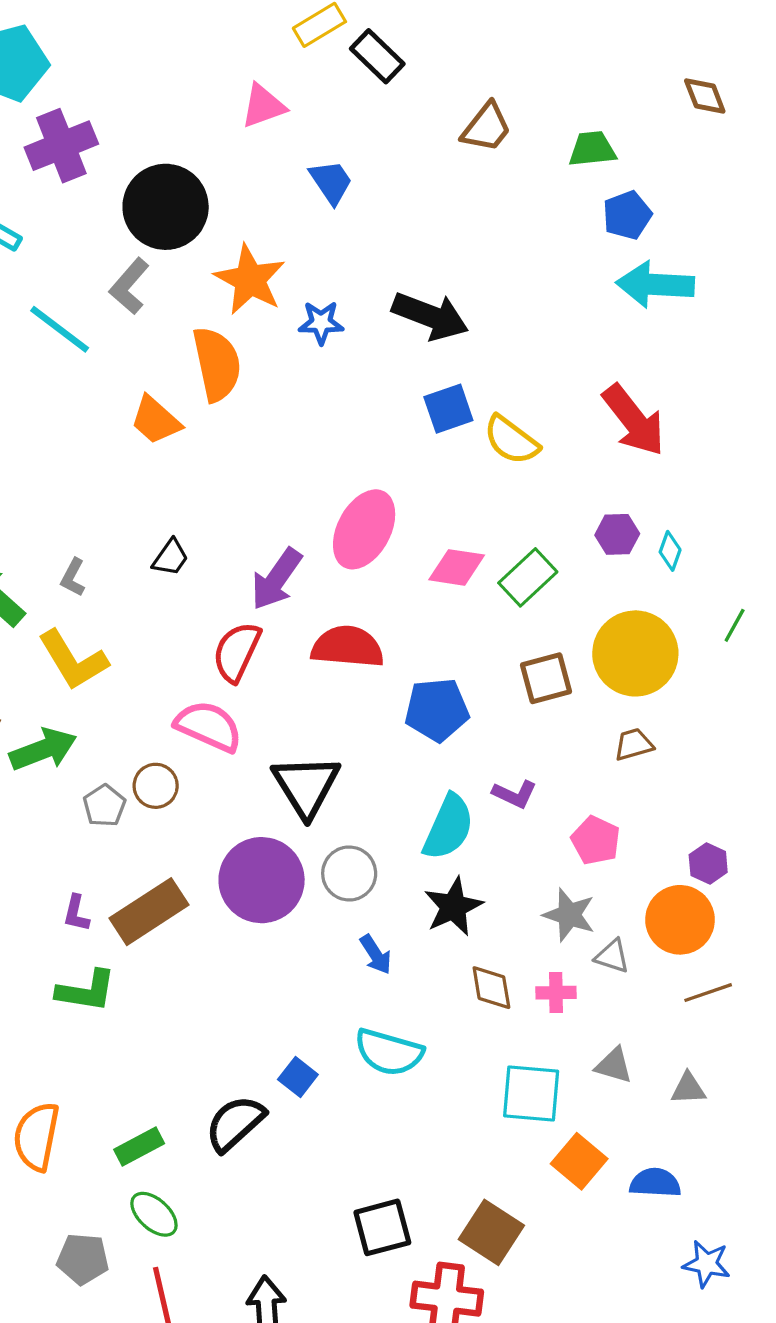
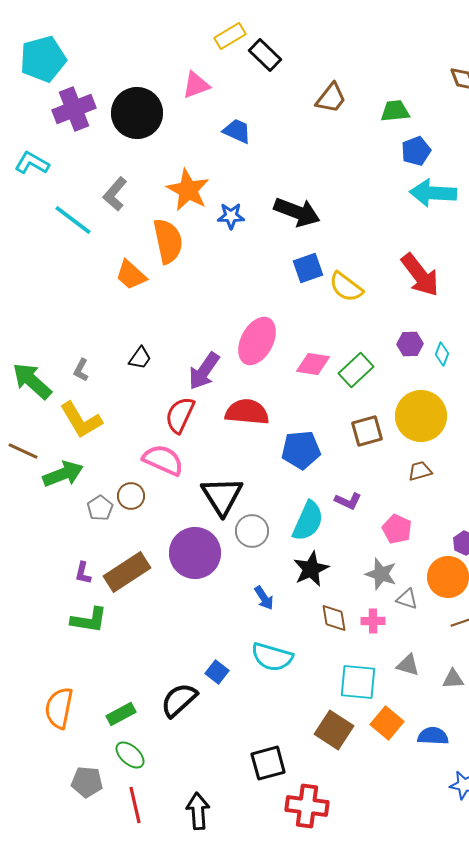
blue trapezoid: (331, 182) -> (237, 131), turned -32
black circle: (166, 207) -> (137, 113), moved
gray circle: (349, 873) -> (252, 531), moved
brown square: (491, 1232) -> (334, 730), moved

